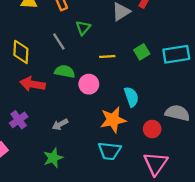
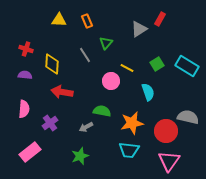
cyan rectangle: (176, 54) -> (187, 66), turned 40
yellow line: (107, 57) -> (127, 68), turned 32
green semicircle: (65, 71) -> (102, 111), moved
pink circle: (89, 84) -> (111, 81), moved
cyan semicircle: (131, 97) -> (148, 92), moved
red circle: (152, 129) -> (166, 131), size x1.5

